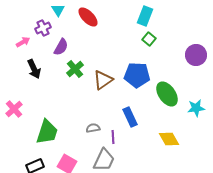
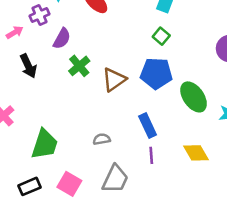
green square: (149, 39) -> (161, 36), moved
purple line: (113, 137) -> (151, 155), moved

